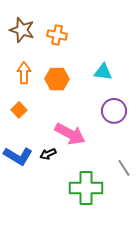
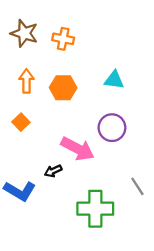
purple circle: (114, 111) -> (112, 128), moved
blue L-shape: (18, 156) -> (20, 191), moved

